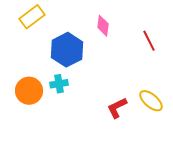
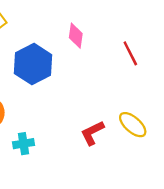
cyan cross: (59, 84) -> (23, 144), moved

